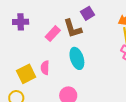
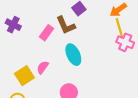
purple cross: (21, 22) -> (13, 25), turned 35
pink semicircle: (45, 68) -> (43, 67), turned 40

